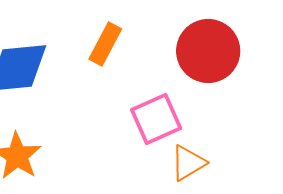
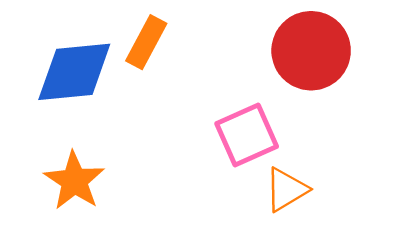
orange rectangle: (105, 44) -> (146, 42), moved

